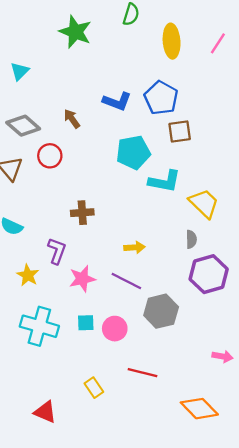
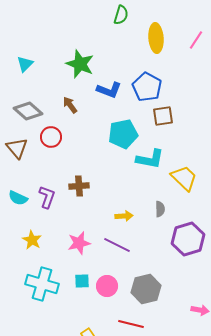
green star: (75, 32) -> (80, 64), moved
gray semicircle: (191, 239) -> (160, 209), moved
purple L-shape: (57, 251) -> (47, 197), moved
gray hexagon: (161, 311) -> (146, 289), moved

